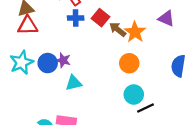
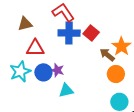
blue cross: (76, 18) -> (69, 33), size x1.5
red triangle: (28, 26) -> (35, 48), moved
brown arrow: (118, 29) -> (107, 55), moved

